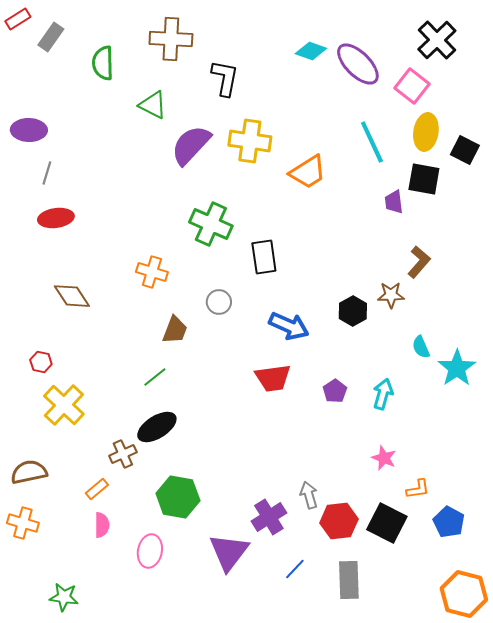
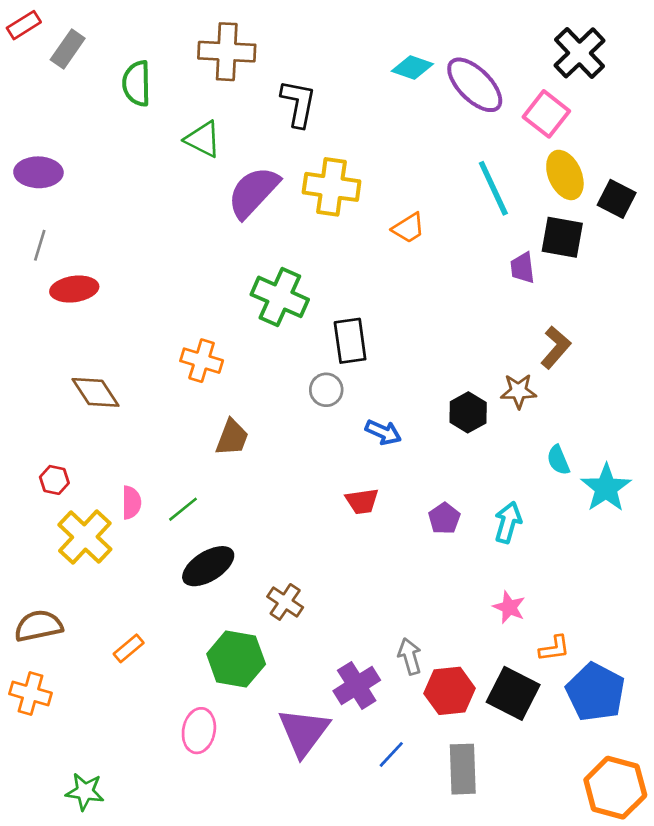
yellow ellipse: (426, 132) -> (565, 175), turned -33
orange trapezoid: (308, 172) -> (408, 228), size x0.7
gray line: (47, 173) -> (40, 245), moved
gray circle: (219, 302) -> (326, 390), moved
blue arrow: (289, 326) -> (383, 432), size x0.7
green line: (155, 377) -> (183, 509), moved
red trapezoid: (273, 378) -> (362, 501), size x0.7
brown cross: (123, 454) -> (285, 602), moved, turned -32
blue pentagon: (449, 522) -> (595, 692), size x1.4
pink semicircle: (102, 525) -> (131, 503), moved

